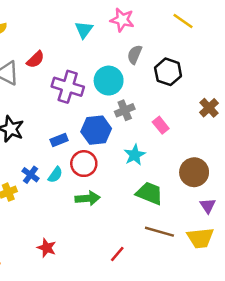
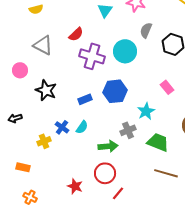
red semicircle: (35, 59) -> (76, 34), moved
gray cross: (125, 110) -> (128, 130), moved
red circle: (84, 164) -> (105, 173), moved
red line: (117, 254) -> (118, 193), moved

